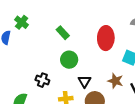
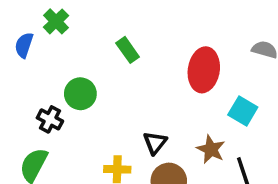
green circle: (69, 60) -> (80, 94), moved
black cross: (42, 80) -> (50, 119), moved

